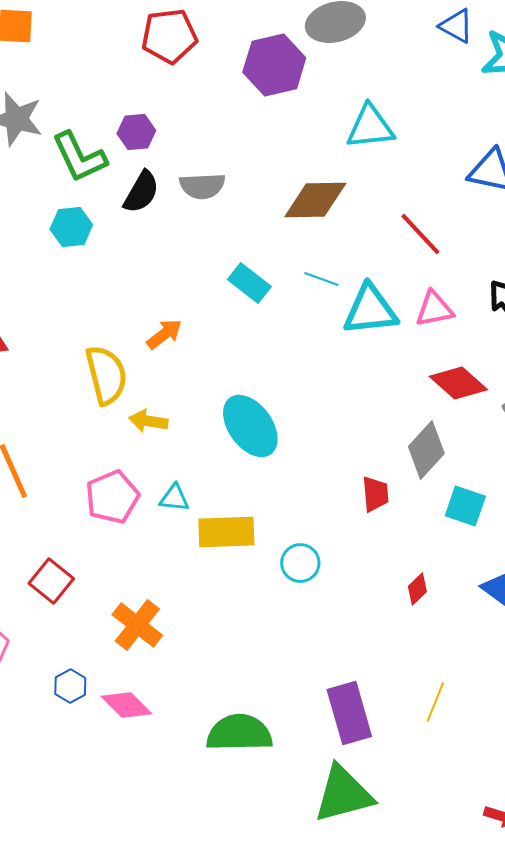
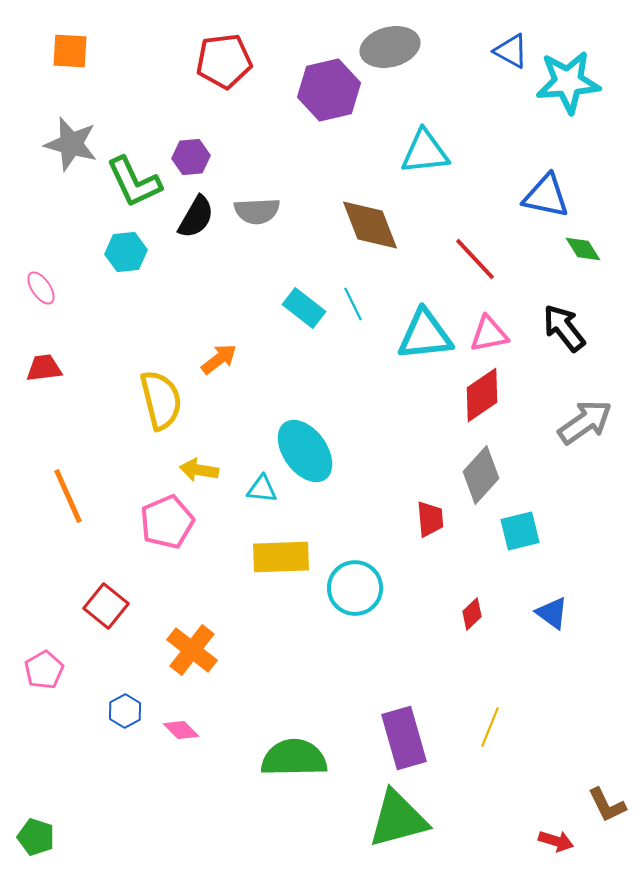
brown diamond: (315, 200) -> (370, 225), turned 70
cyan line: (321, 279) -> (353, 304), moved, turned 44
red diamond: (458, 383) -> (482, 395), moved, turned -76
yellow arrow: (148, 421) -> (199, 470), moved
cyan triangle: (174, 498) -> (262, 489), moved
cyan square: (465, 506) -> (520, 531), turned -33
cyan circle: (300, 563) -> (355, 588), size x1.4
pink diamond: (126, 705) -> (181, 730), size x0.7

